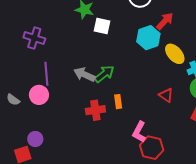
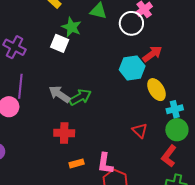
white square: (102, 26) -> (60, 43), moved
orange rectangle: (118, 102) -> (77, 163), moved, turned 72
pink L-shape: (139, 132) -> (105, 163), turned -30

